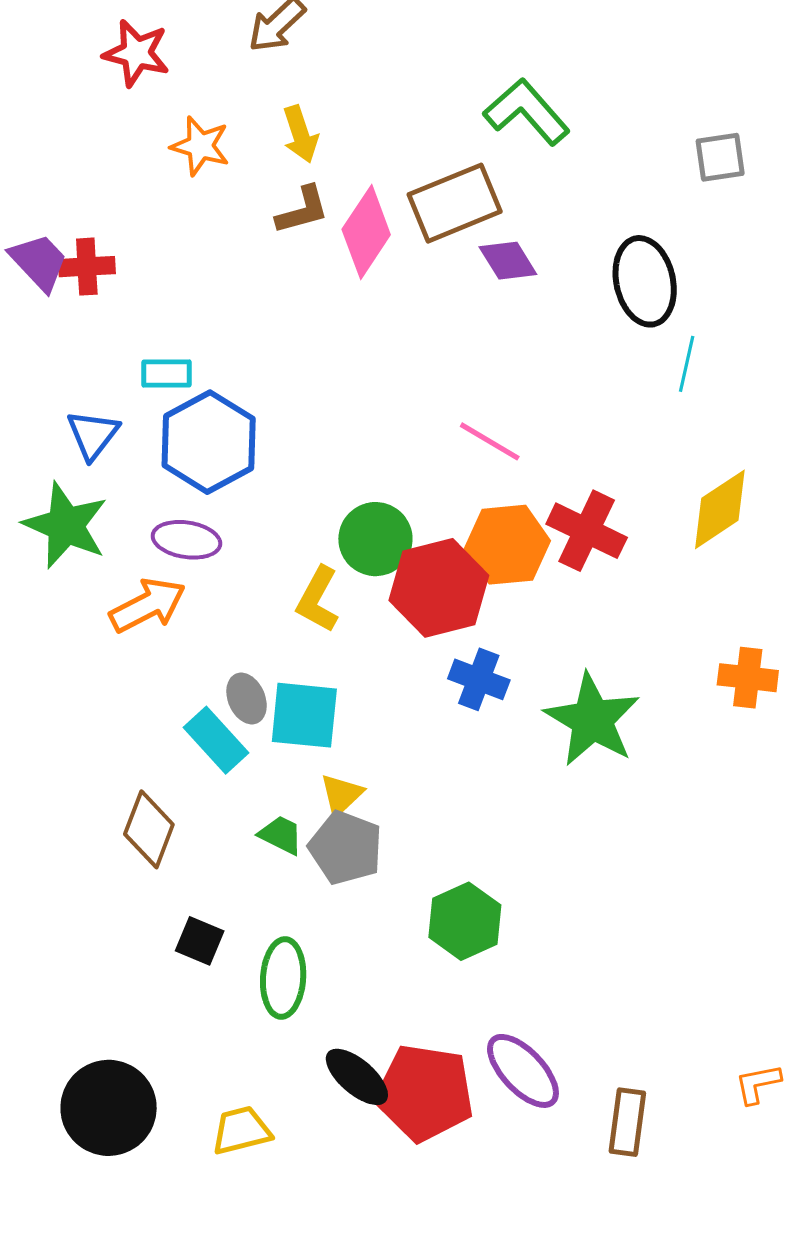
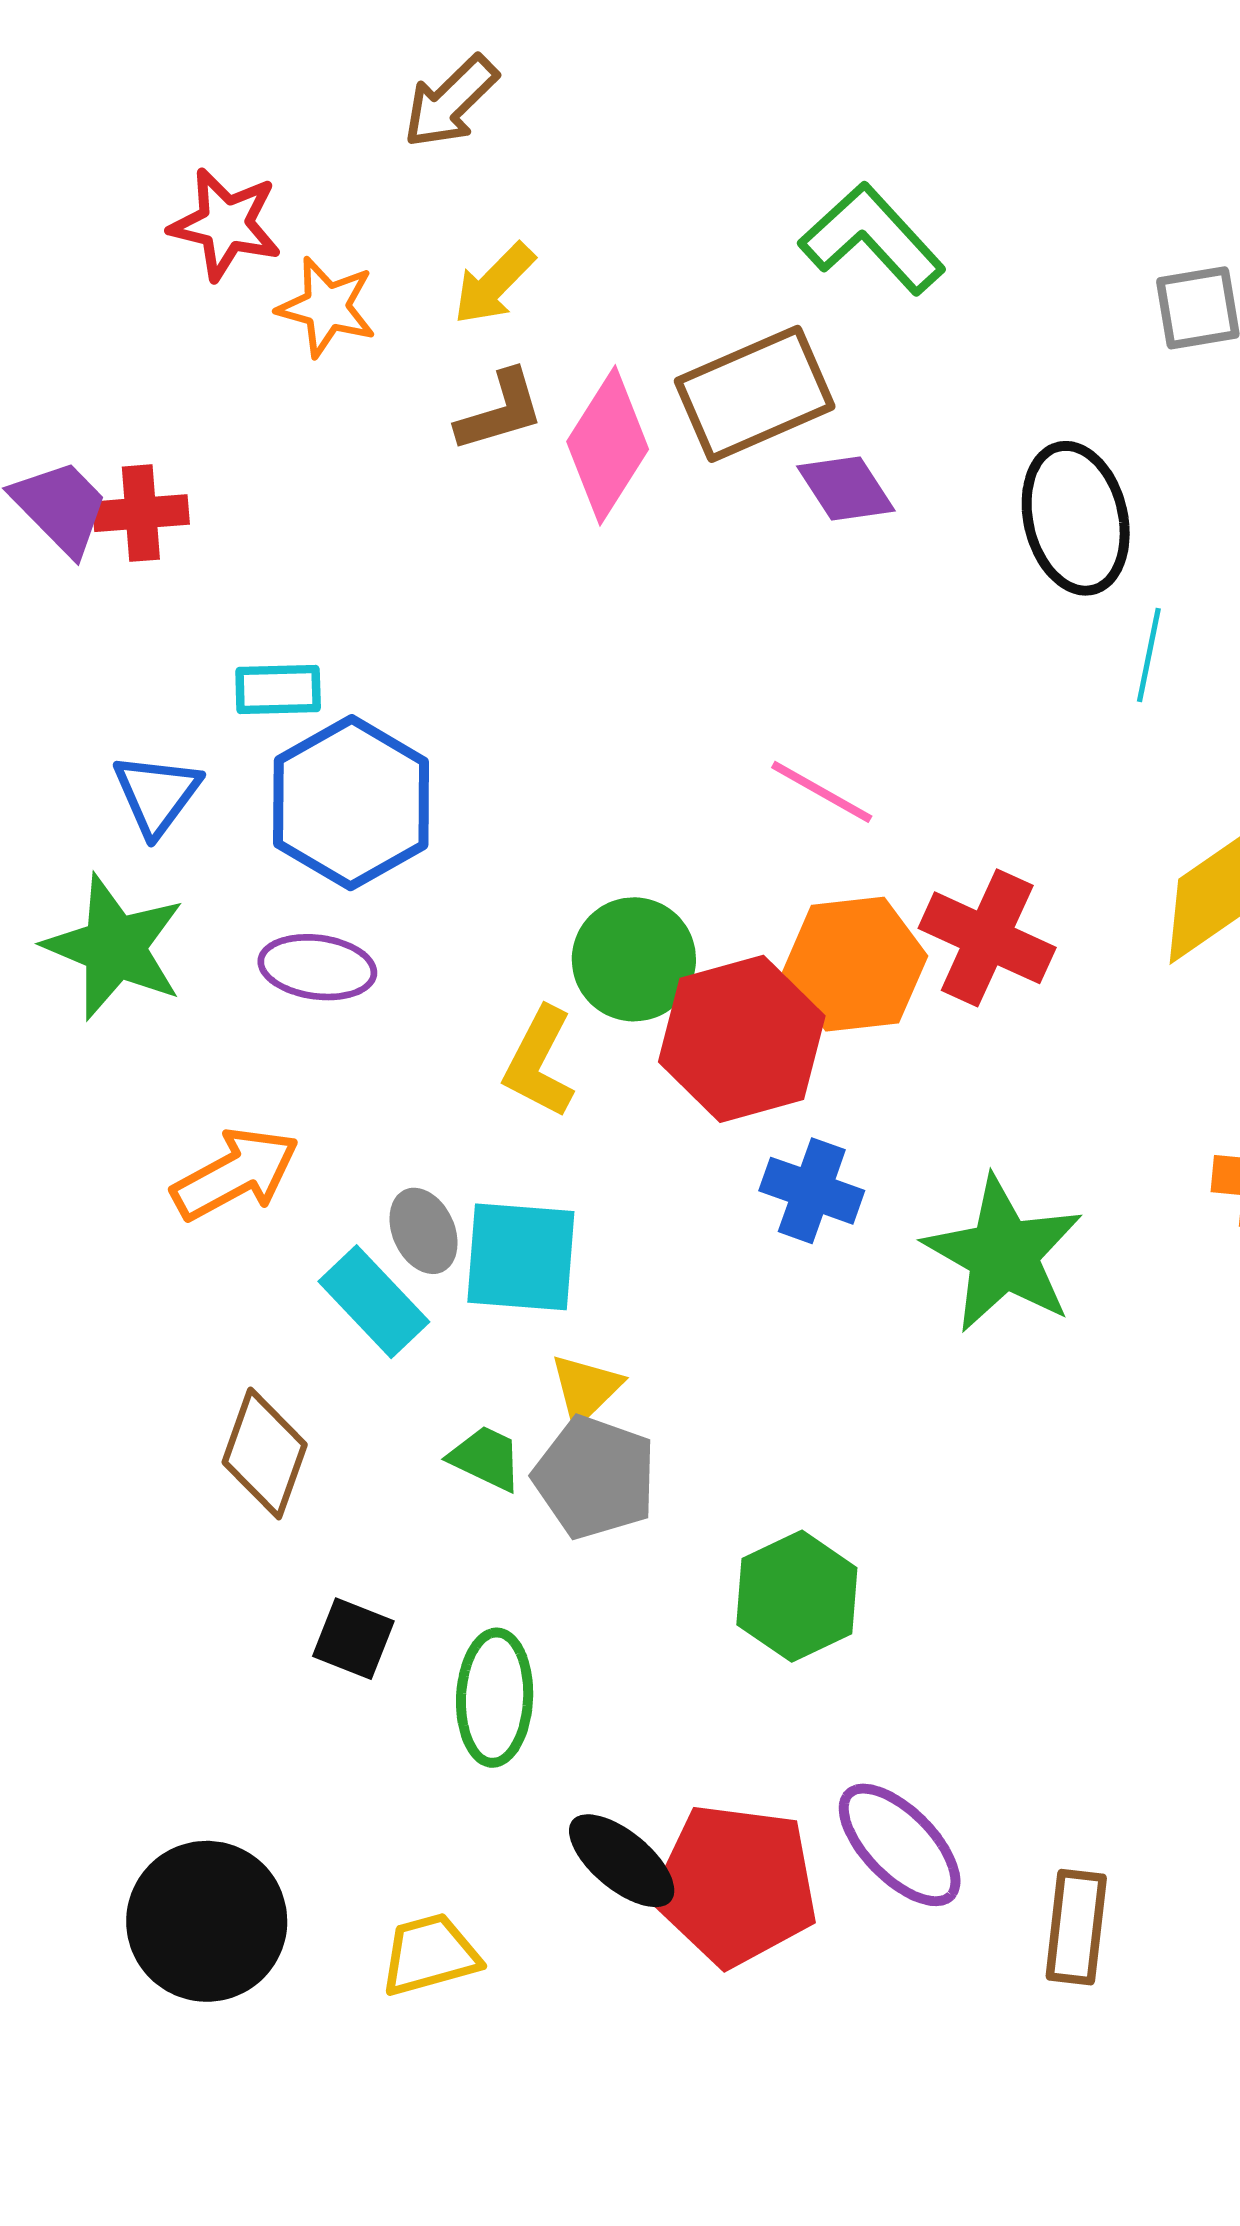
red star: (136, 53) -> (225, 224), moved
yellow arrow: (300, 134) -> (494, 284), turned 64
orange arrow: (148, 605) -> (235, 1174), moved

